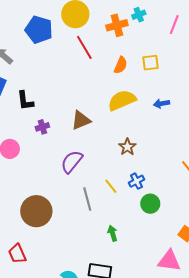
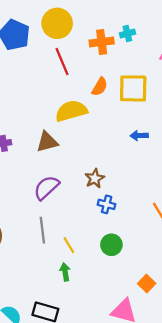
yellow square: (151, 63) -> (133, 88), size x1.6
yellow semicircle: (122, 100) -> (71, 111), moved
purple semicircle: (72, 162) -> (46, 188), moved
blue cross: (136, 181) -> (107, 204), moved, turned 35
yellow line: (111, 186) -> (69, 245), moved

